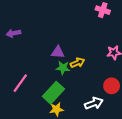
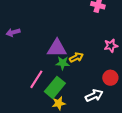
purple triangle: (58, 52) -> (57, 48), size x1.5
pink line: (20, 83) -> (36, 79), moved

